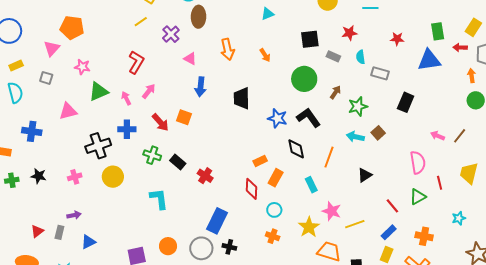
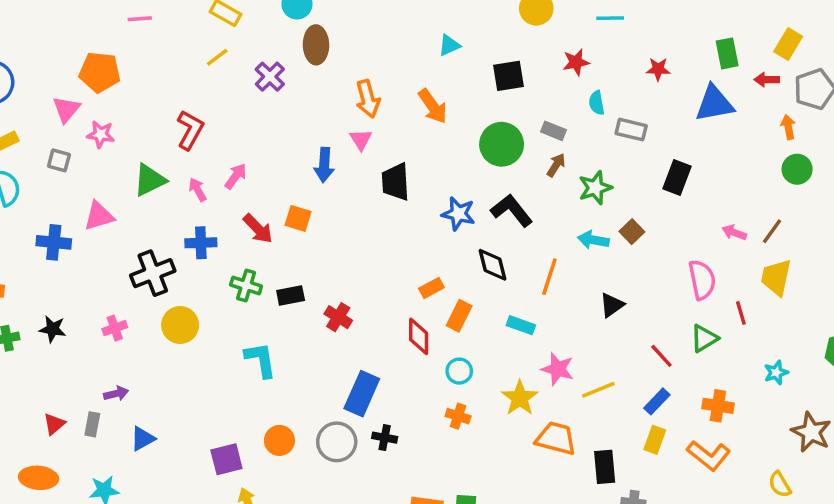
cyan triangle: (268, 14) -> (449, 45), moved
orange arrow: (265, 55) -> (433, 106), size x1.5
gray rectangle: (333, 56) -> (553, 131), moved
pink triangle: (190, 59) -> (361, 140), moved, turned 32
red L-shape: (136, 62) -> (190, 130), moved
pink star: (82, 67) -> (101, 134), moved
blue cross: (32, 131) -> (54, 242), moved
black rectangle: (178, 162) -> (291, 295), turned -49
yellow trapezoid: (469, 173) -> (776, 277), moved
cyan rectangle: (311, 185) -> (521, 325), turned -42

